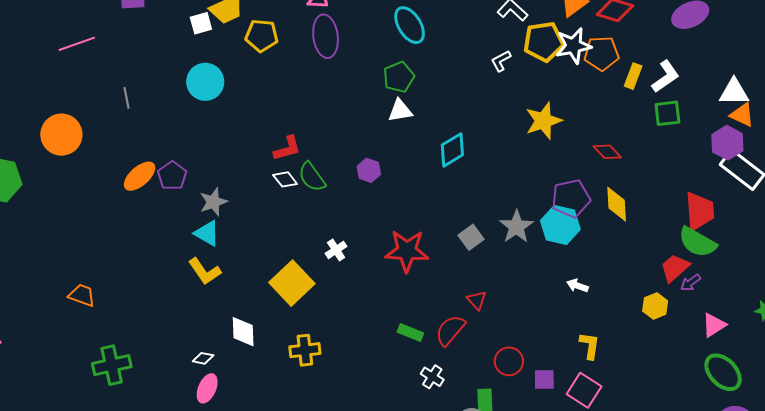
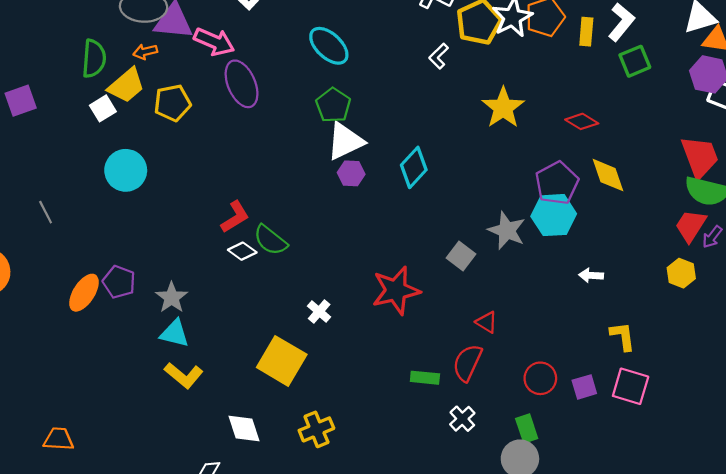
white triangle: (400, 111) -> (345, 141), size x1.4
purple hexagon: (369, 170) -> (351, 173), moved
white cross: (432, 377) -> (462, 419), turned 30

